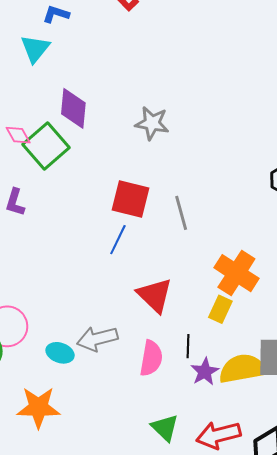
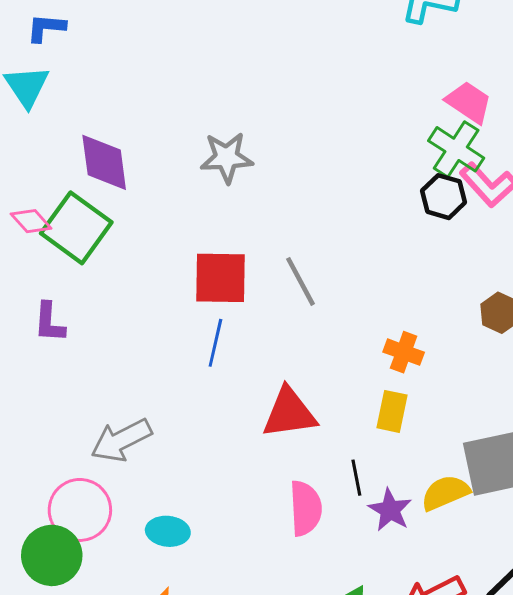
orange cross: (236, 273) -> (404, 352), size x0.6
red triangle: (155, 295) -> (289, 413), turned -39
gray arrow: (97, 339) -> (121, 440), moved
yellow semicircle: (243, 369) -> (445, 493), size x0.7

